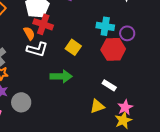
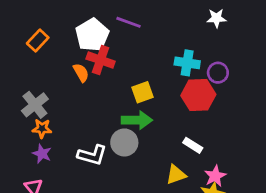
yellow square: (73, 47) -> (142, 92), turned 35
white L-shape: (37, 49) -> (92, 155), moved
green arrow: (61, 76) -> (137, 120), moved
gray circle: (21, 102) -> (124, 142), moved

